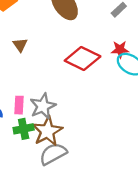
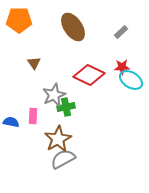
gray star: (43, 106) -> (54, 95), moved
green cross: (24, 129) -> (66, 107), moved

